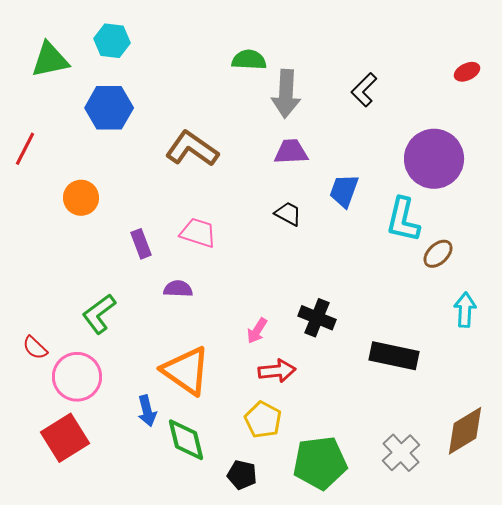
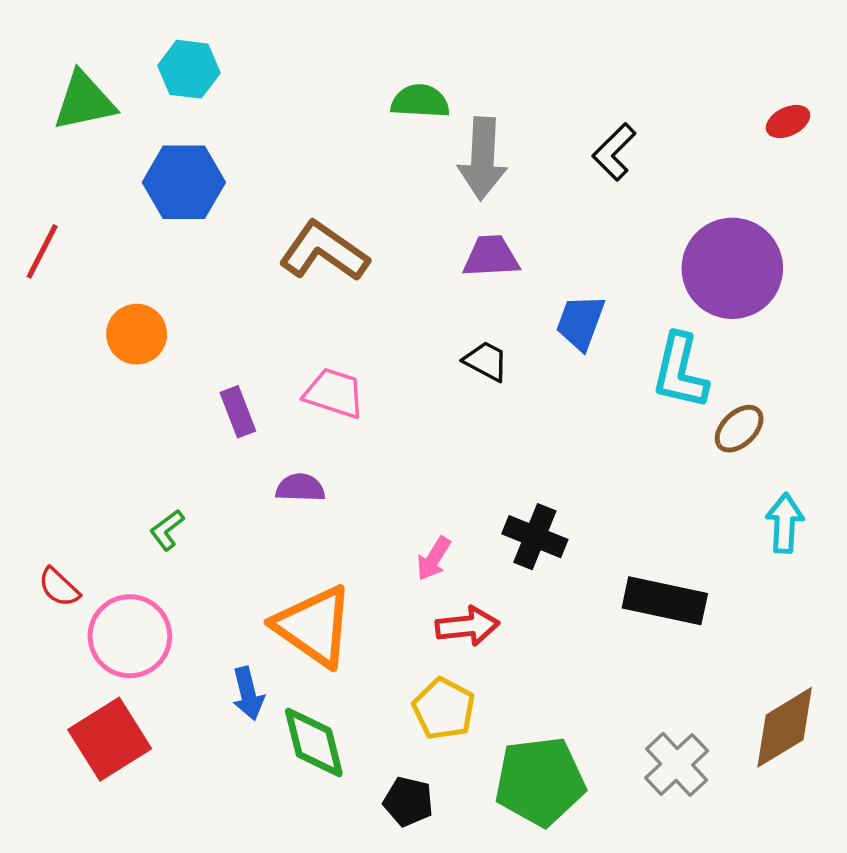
green L-shape: (99, 314) -> (167, 530), size x0.6

